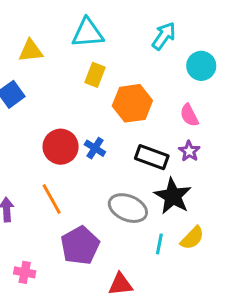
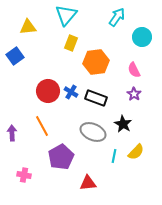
cyan triangle: (87, 33) -> (66, 15), turned -45
black rectangle: (152, 157) -> (96, 98), moved
black star: (173, 196) -> (123, 124), size x0.7

